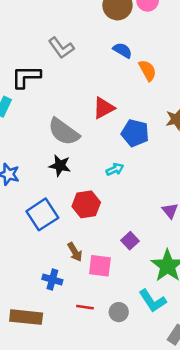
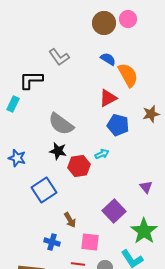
orange semicircle: (148, 70) -> (128, 75), size x1.4
red triangle: (104, 108) -> (108, 98), moved
red hexagon: (86, 204) -> (79, 166), moved
purple square: (130, 241) -> (114, 211), size x1.6
pink square: (100, 266) -> (90, 242), moved

